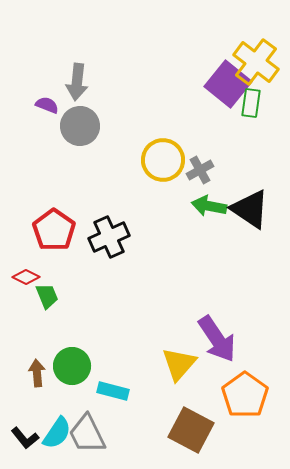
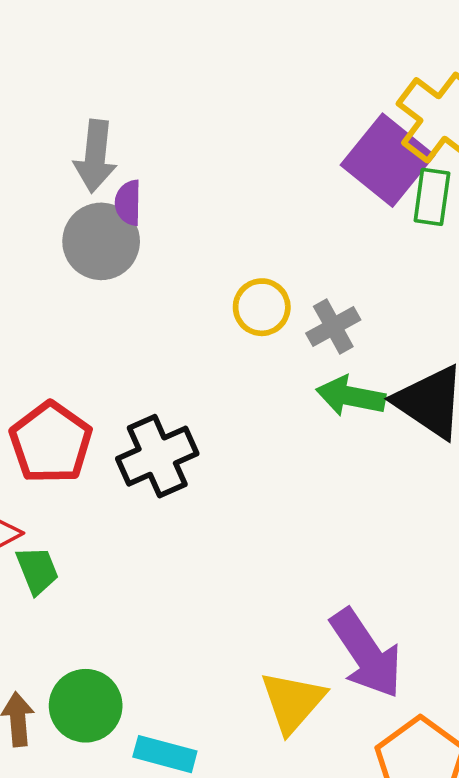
purple semicircle: (47, 105) -> (128, 203), moved, turned -110
yellow circle: (163, 160) -> (262, 307), size x0.7

